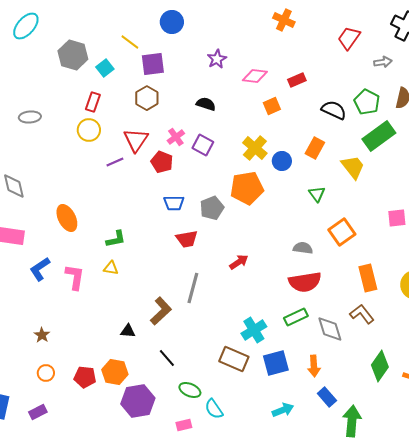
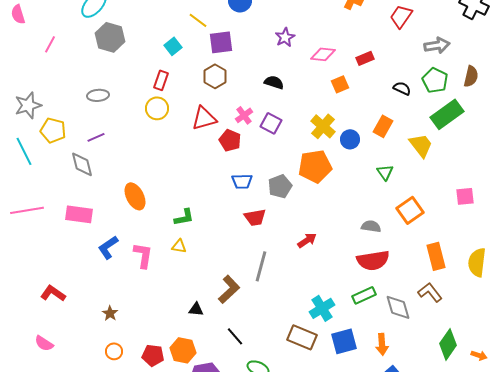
red trapezoid: (349, 38) -> (401, 16), moved
gray hexagon: (73, 55) -> (110, 37), moved
gray arrow: (383, 62) -> (437, 45), moved, size x1.4
black semicircle: (334, 110) -> (402, 88), size x0.7
red triangle: (136, 140) -> (204, 118), turned 40
purple line: (115, 162) -> (96, 137), moved

